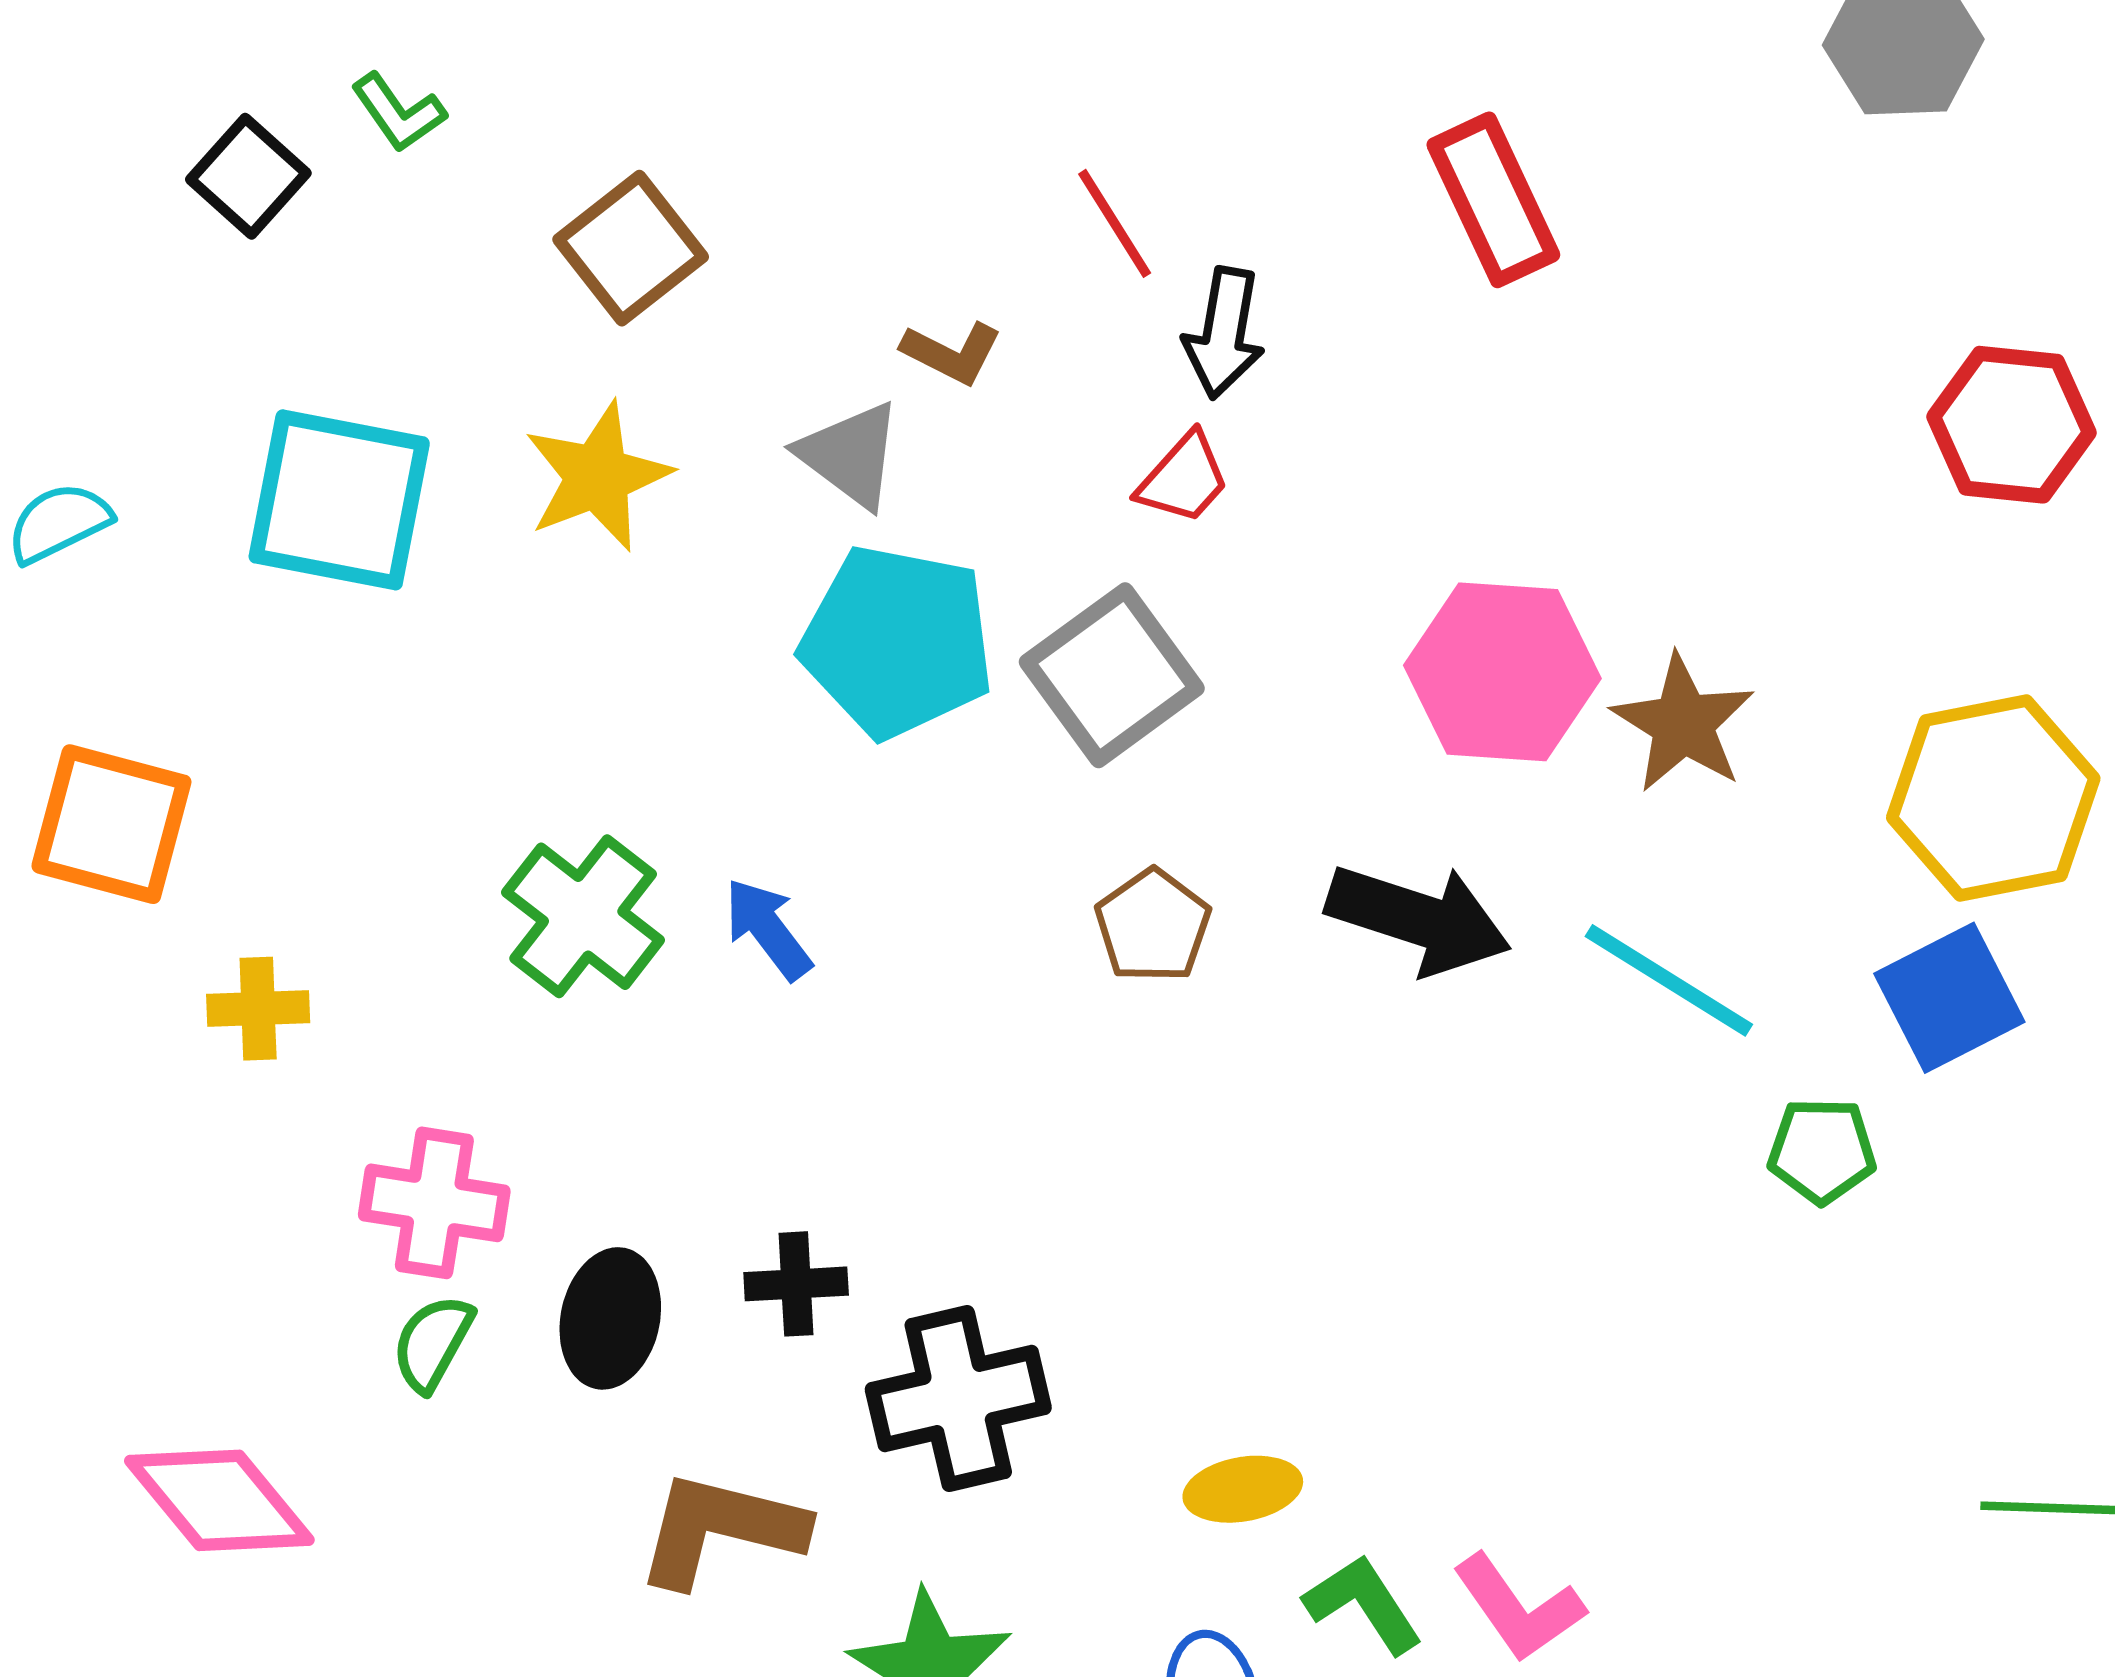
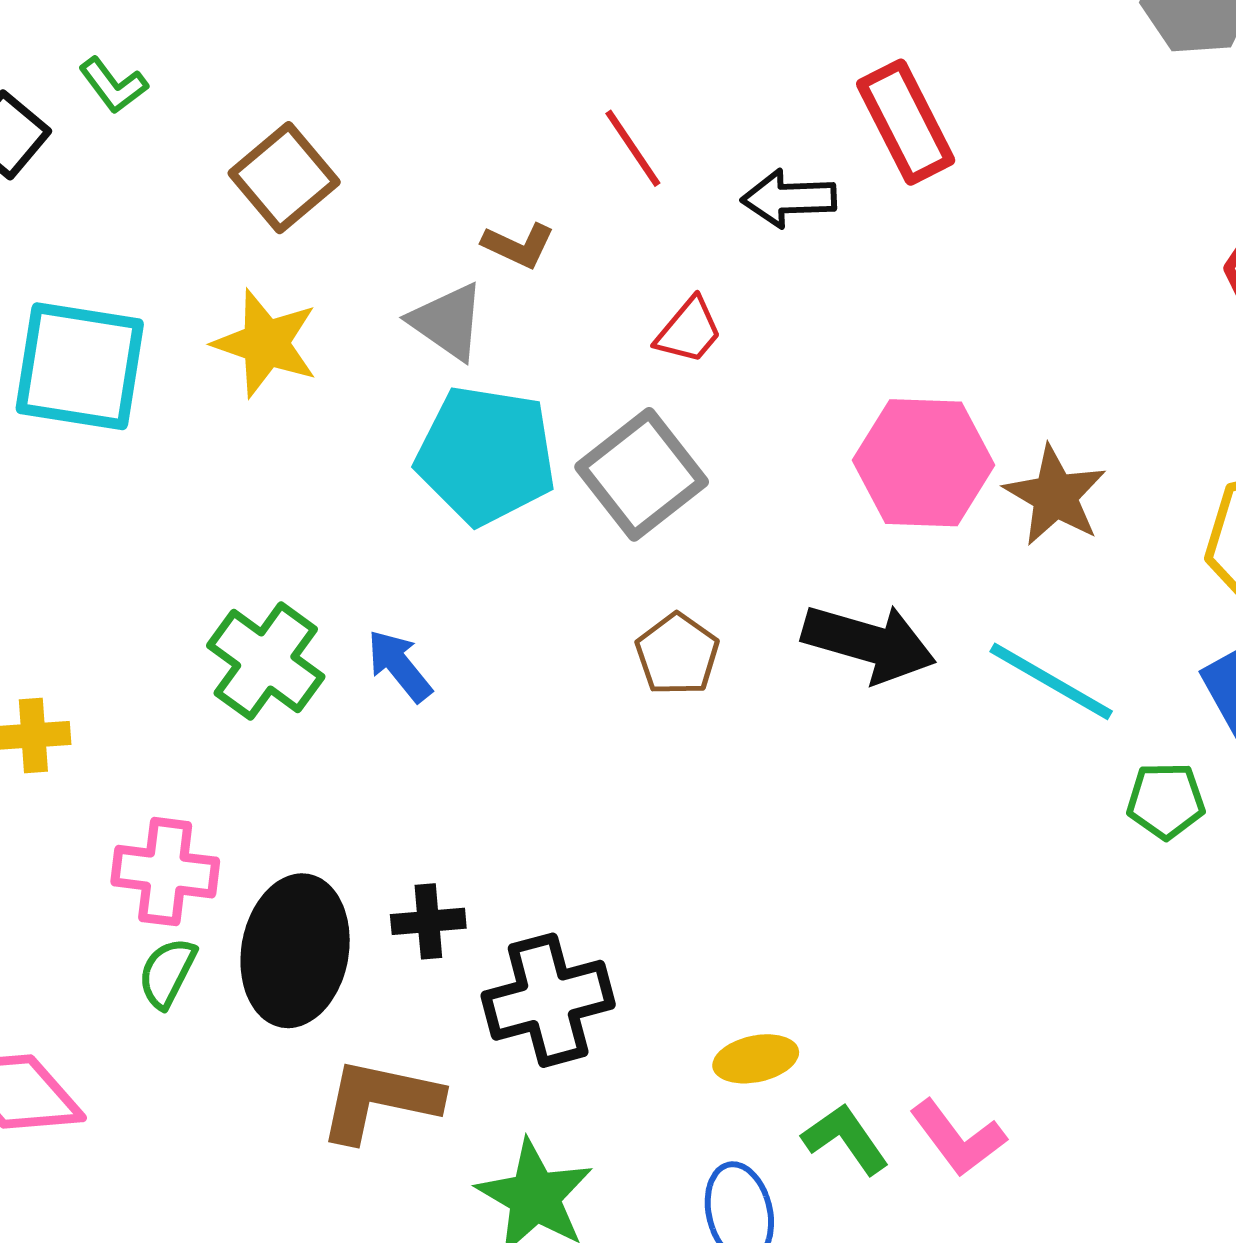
black arrow: (1224, 333) -> (789, 198), moved, turned 80
yellow star: (597, 477) -> (266, 343), turned -30
black ellipse: (610, 1318) -> (295, 951), size x1.5

